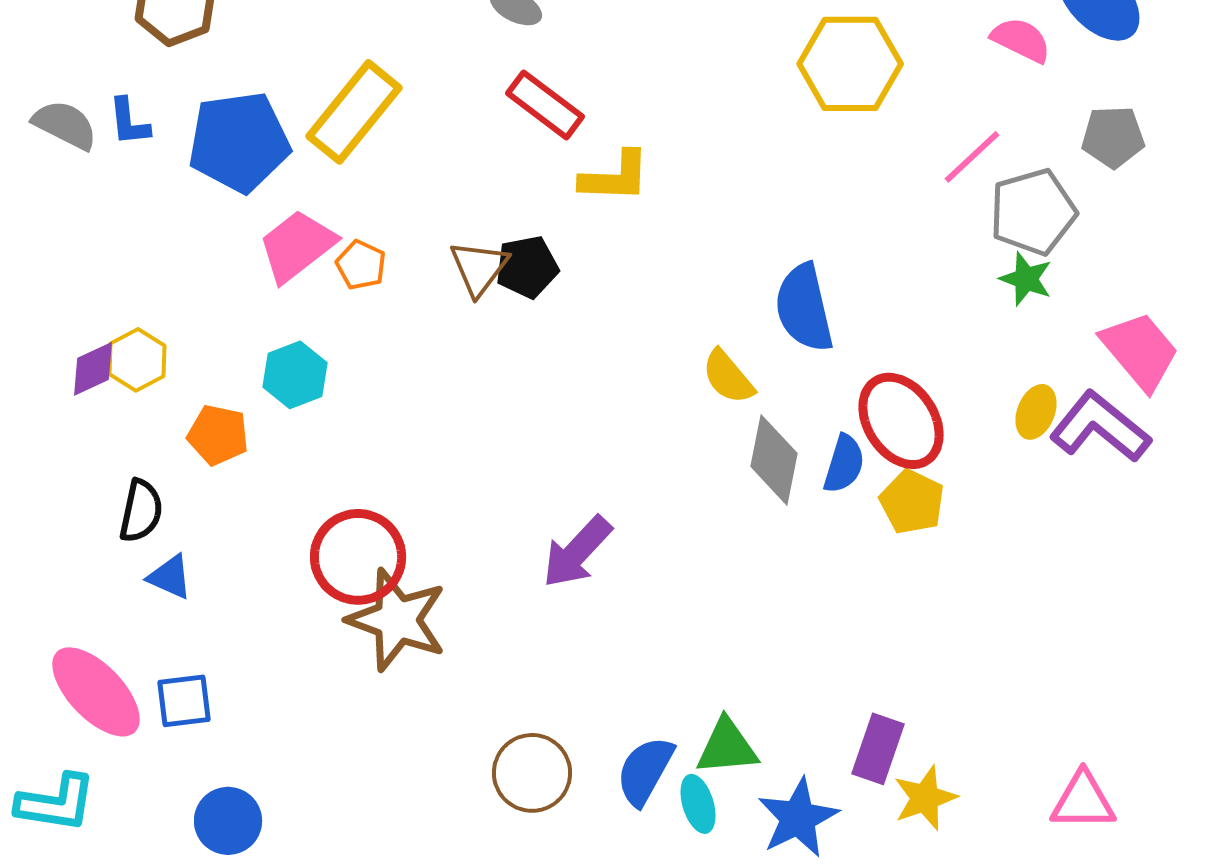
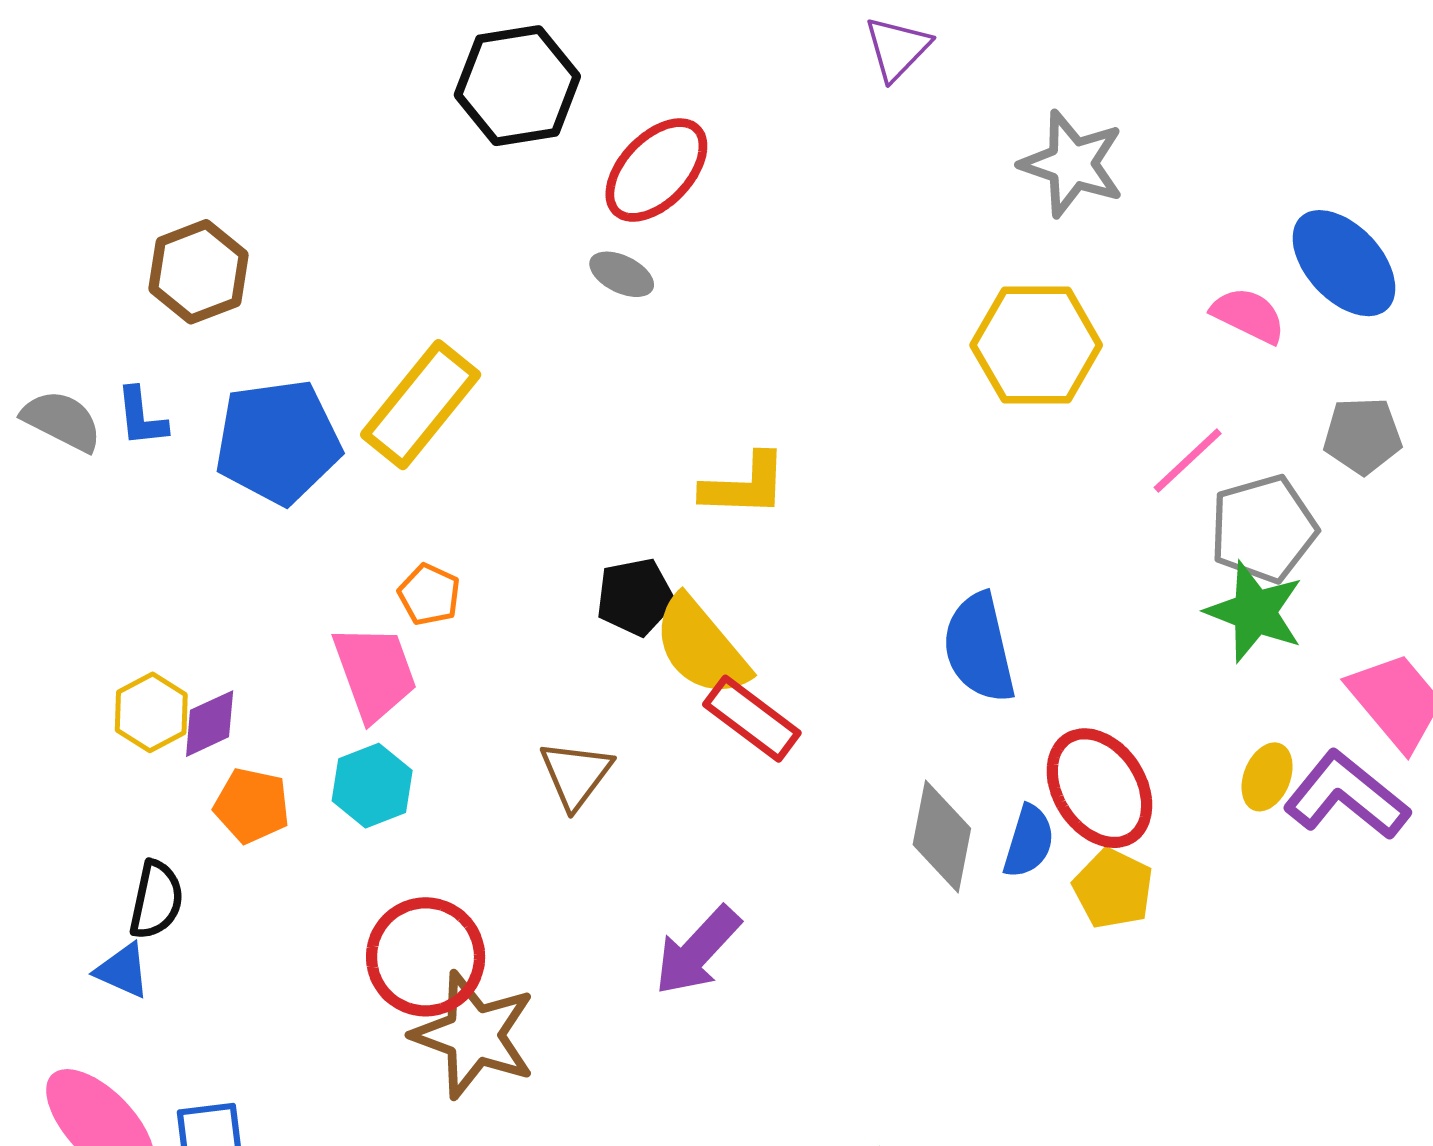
red rectangle: (545, 105) -> (752, 719), moved
pink trapezoid: (297, 246) -> (375, 673), moved, turned 108
brown triangle: (479, 268) -> (576, 774), moved
green star: (1026, 279) -> (1255, 612), size x1.5
purple diamond: (93, 369) -> (210, 724), moved
cyan hexagon: (295, 375) -> (372, 786), moved
yellow semicircle: (728, 377) -> (701, 647), moved, size x1.5
blue triangle: (170, 577) -> (123, 971), moved

